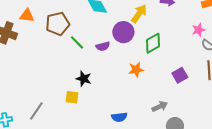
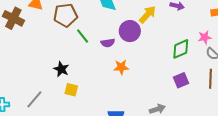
green diamond: (153, 43) -> (181, 49), moved
orange star: (136, 70) -> (121, 67), moved
black star: (84, 79) -> (61, 69), moved

